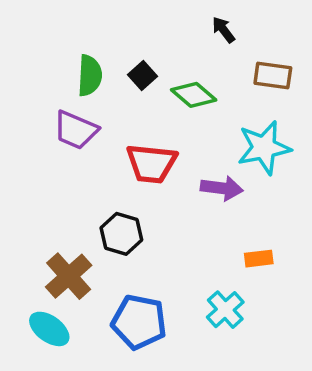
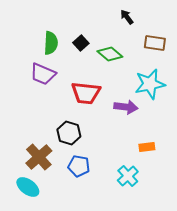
blue pentagon: (139, 322) -> (79, 166), moved, size x0.7

